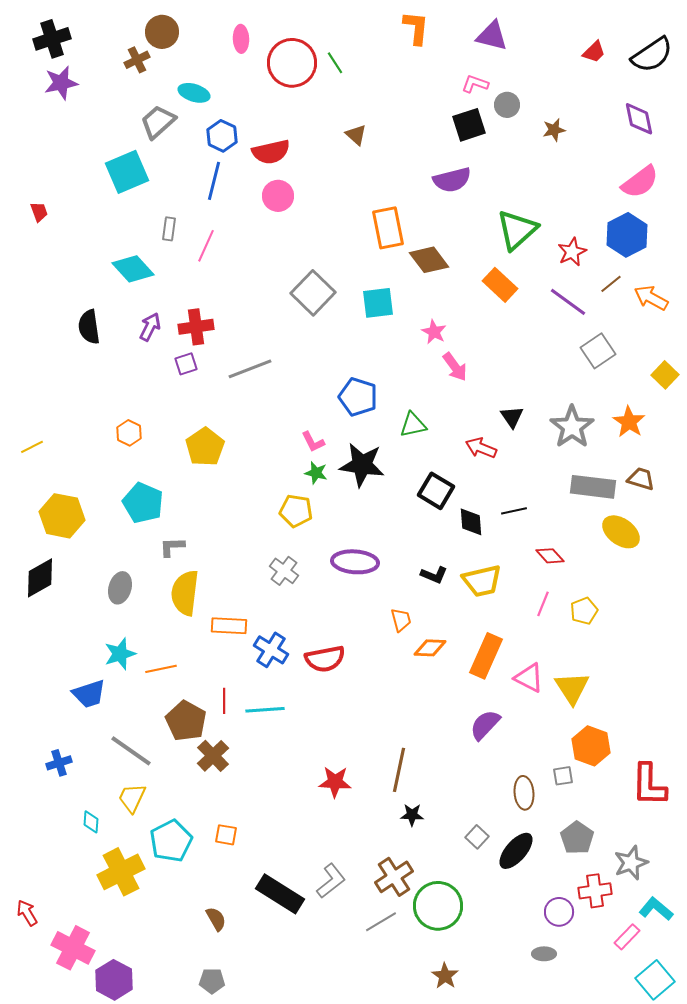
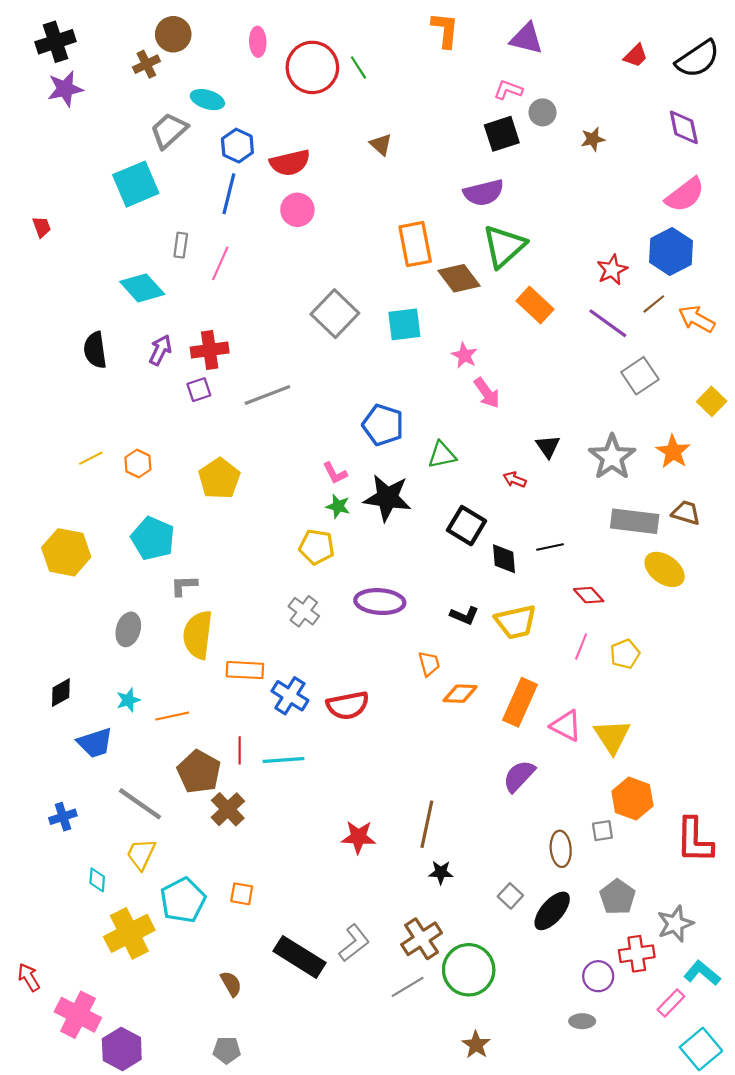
green triangle: (517, 230) -> (504, 246), moved
yellow line: (32, 447) -> (91, 458), moved
red arrow: (481, 448) -> (515, 480), size x0.7
black diamond: (40, 578) -> (61, 693), moved, size x0.7
cyan star: (120, 654) -> (128, 700), size x0.7

